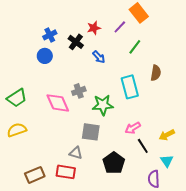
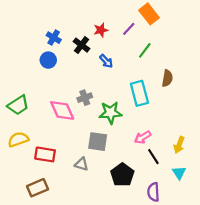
blue cross: (50, 35) -> (54, 38), turned -32
yellow arrow: (167, 135) -> (179, 145), turned -42
red rectangle: (66, 172) -> (45, 154), moved
purple semicircle: (154, 179) -> (153, 192), moved

